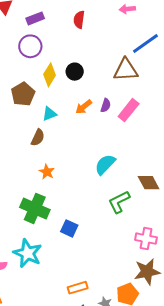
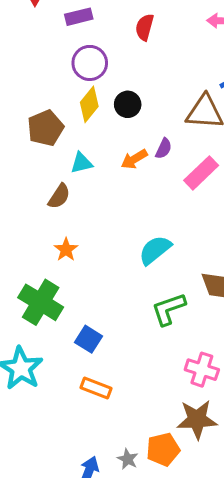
purple circle: (30, 46) -> (90, 63), moved
purple semicircle: (106, 105) -> (164, 148), moved
orange rectangle: (78, 288) -> (96, 388), moved, turned 30

